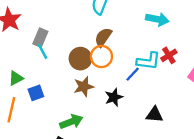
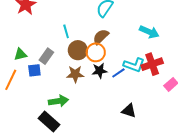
gray rectangle: (40, 38) -> (46, 56), moved
cyan line: (43, 51) -> (66, 31), moved
red cross: (169, 55) -> (152, 64), size x1.5
black star: (114, 97) -> (100, 71), moved

